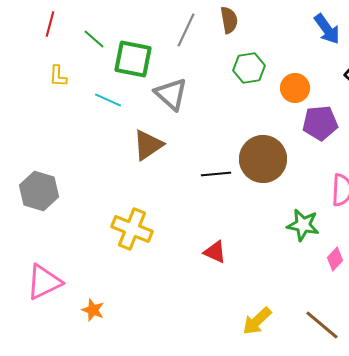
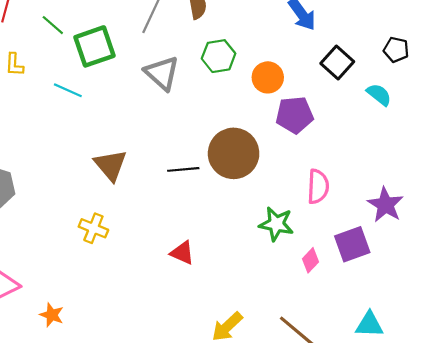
green square: (133, 59) -> (95, 46), turned -30
gray triangle: (171, 94) -> (162, 73), moved
brown triangle: (148, 145) -> (111, 165), moved, turned -36
yellow cross: (132, 229) -> (93, 228), size x0.7

